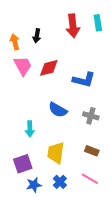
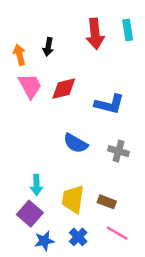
cyan arrow: (30, 129) -> (36, 185), moved
brown rectangle: (92, 151) -> (107, 202), moved
purple square: (23, 164) -> (30, 214), turned -30

